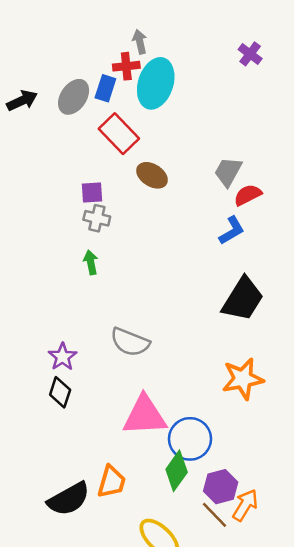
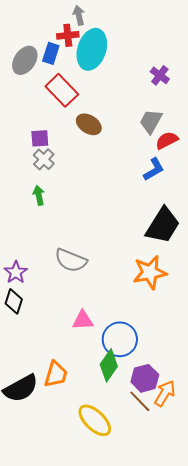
purple cross: (250, 54) -> (160, 75), moved
gray cross: (97, 218) -> (44, 159), turned 30
orange star: (243, 379) -> (150, 272), moved
pink triangle: (145, 416) -> (83, 320), size x0.6

